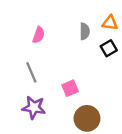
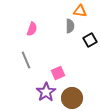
orange triangle: (110, 23) -> (80, 11), moved
purple star: (34, 108) -> (46, 92), moved, turned 30

